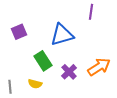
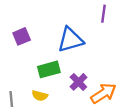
green rectangle: (43, 61) -> (49, 69), turned -72
orange arrow: (99, 67) -> (104, 93), moved

